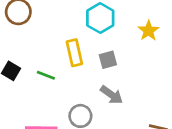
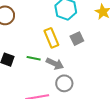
gray arrow: (112, 95) -> (55, 64), moved

